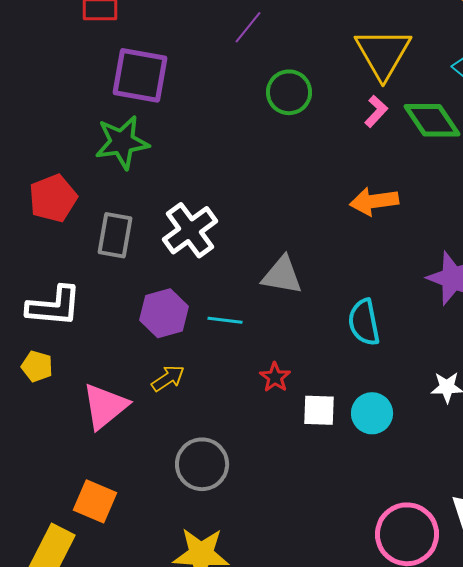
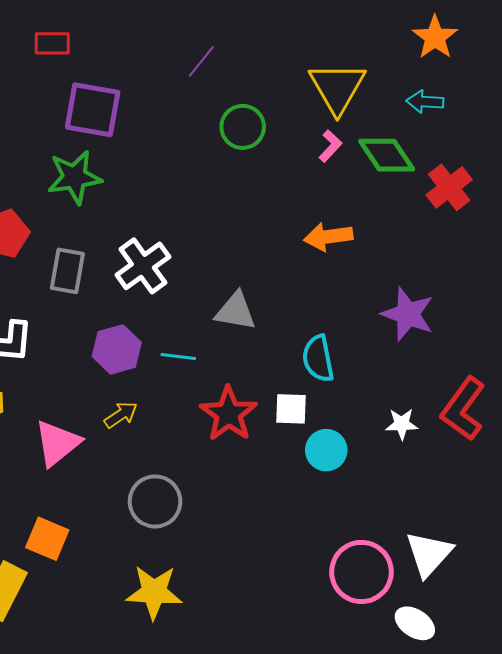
red star: (275, 377) -> (229, 414), size x1.8
white square: (319, 410) -> (291, 409), moved

